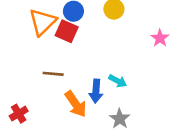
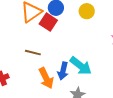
cyan arrow: (118, 81) -> (81, 66), size x1.6

